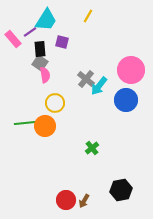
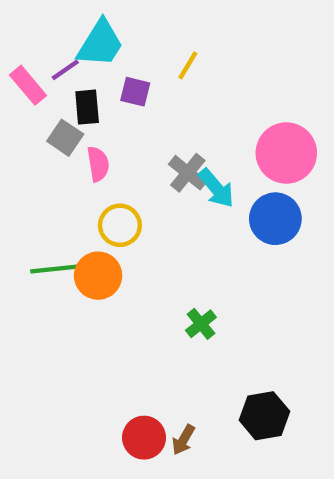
yellow line: (88, 16) -> (188, 65), moved
gray square: (40, 63) -> (65, 138), moved
cyan arrow: (99, 86) -> (216, 188), turned -78

